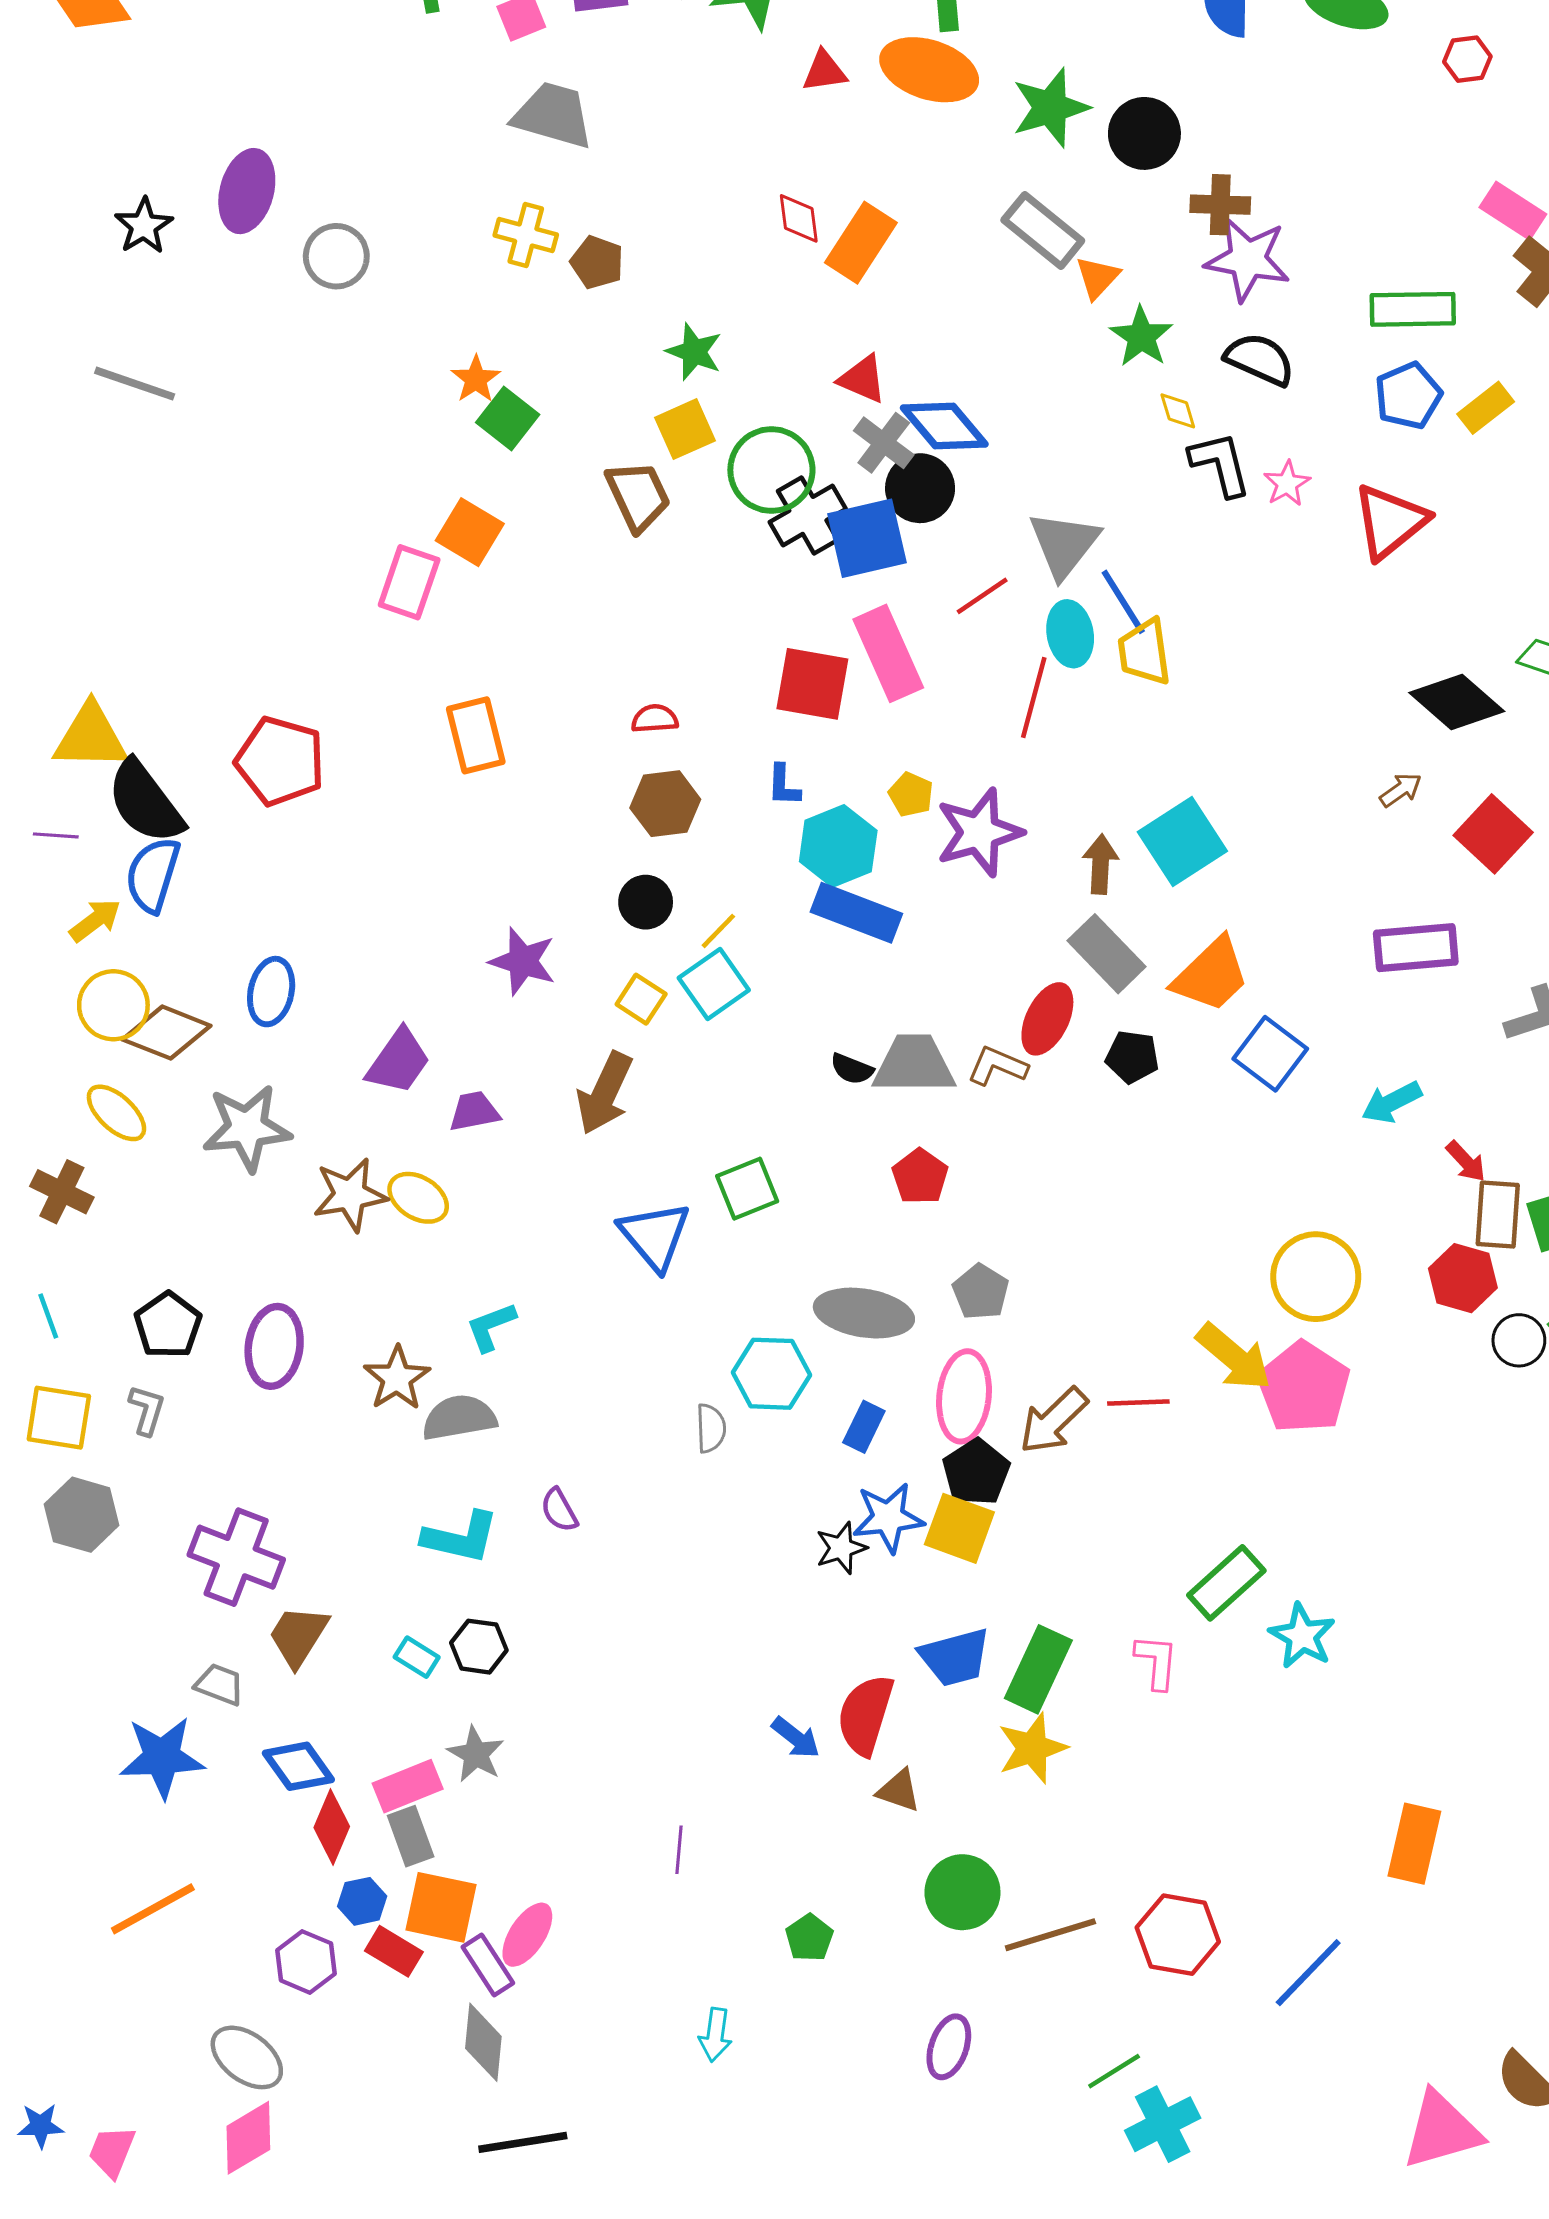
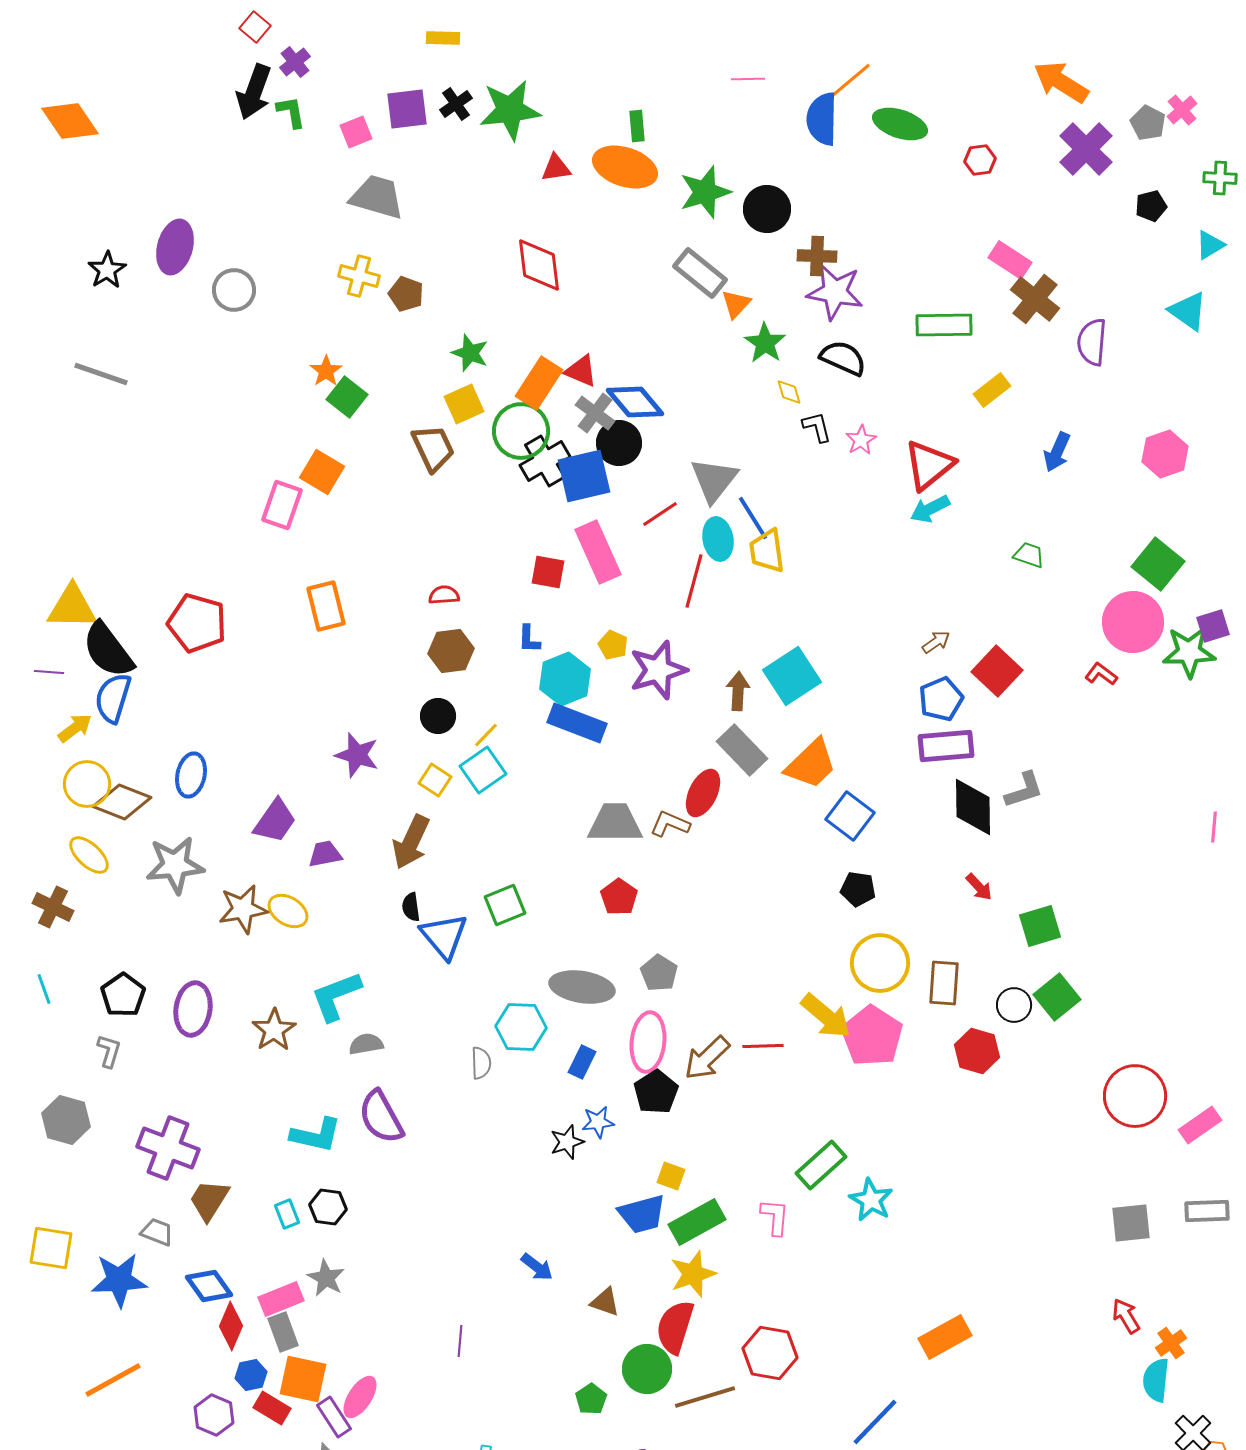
red diamond: (799, 218) -> (539, 265), size x1.6
orange rectangle: (861, 243) -> (539, 383), moved
blue pentagon: (1408, 396) -> (941, 699), moved
black L-shape: (1220, 464) -> (817, 427), size x0.7
red square: (812, 684) -> (548, 572), size x0.7
black diamond: (1457, 702) -> (973, 807), moved, turned 48
black pentagon: (1132, 1057) -> (858, 889), moved
black semicircle: (852, 1069) -> (411, 907), moved, turned 60
cyan arrow: (1392, 1102) -> (930, 509), moved
brown rectangle: (1498, 1214) -> (944, 983), moved
red hexagon: (1463, 1278) -> (977, 1051), moved
cyan L-shape: (491, 1327) -> (336, 996), size x1.5
yellow square: (59, 1418) -> (51, 1248), moved
gray semicircle: (459, 1418) -> (366, 1044), moved, size x0.7
purple semicircle: (559, 1510) -> (381, 1117), size x1.8
blue star: (888, 1518) -> (598, 1122), size x0.7
yellow square: (959, 1528) -> (671, 1176), moved, size x0.6
cyan rectangle: (417, 1657) -> (287, 1214), turned 36
green rectangle: (1038, 1669) -> (697, 1222), turned 36
red semicircle: (865, 1715) -> (675, 1327), moved
orange rectangle: (1414, 1844) -> (945, 1337), turned 48
red hexagon: (1178, 1935) -> (770, 1353), moved
green pentagon: (809, 1938) -> (591, 1399), moved

